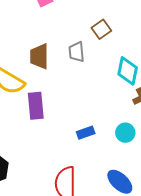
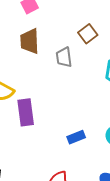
brown trapezoid: (39, 56) -> (30, 41), moved

